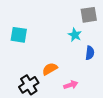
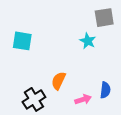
blue semicircle: (90, 53) -> (105, 90), moved
orange semicircle: (50, 69) -> (58, 81), turned -35

